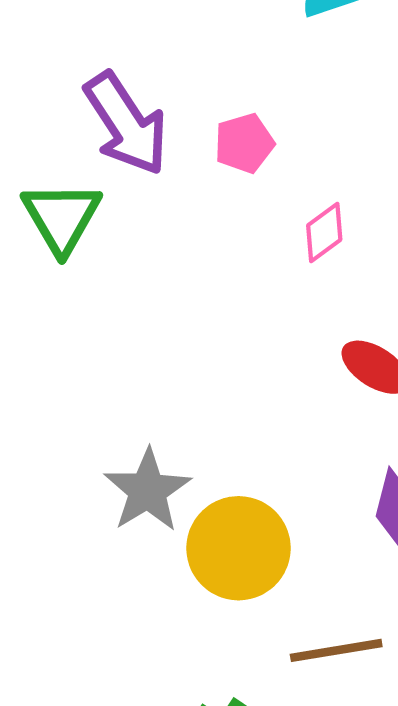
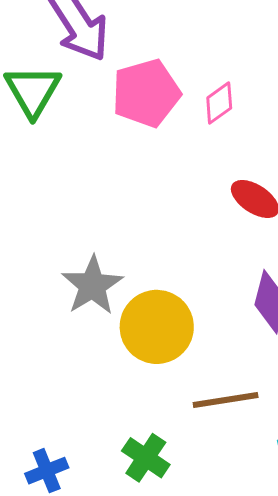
pink pentagon: (244, 143) -> (146, 93), moved, size x1.6

